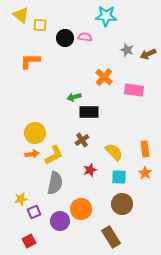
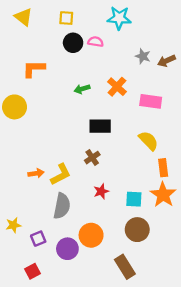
yellow square: (40, 25) -> (66, 18), moved
green arrow: (74, 97) -> (82, 89), moved
yellow circle: (35, 133) -> (15, 107), moved
yellow semicircle: (114, 152) -> (148, 141), moved
orange star: (145, 173) -> (163, 195), size x1.6
yellow star: (21, 199) -> (13, 225), moved

